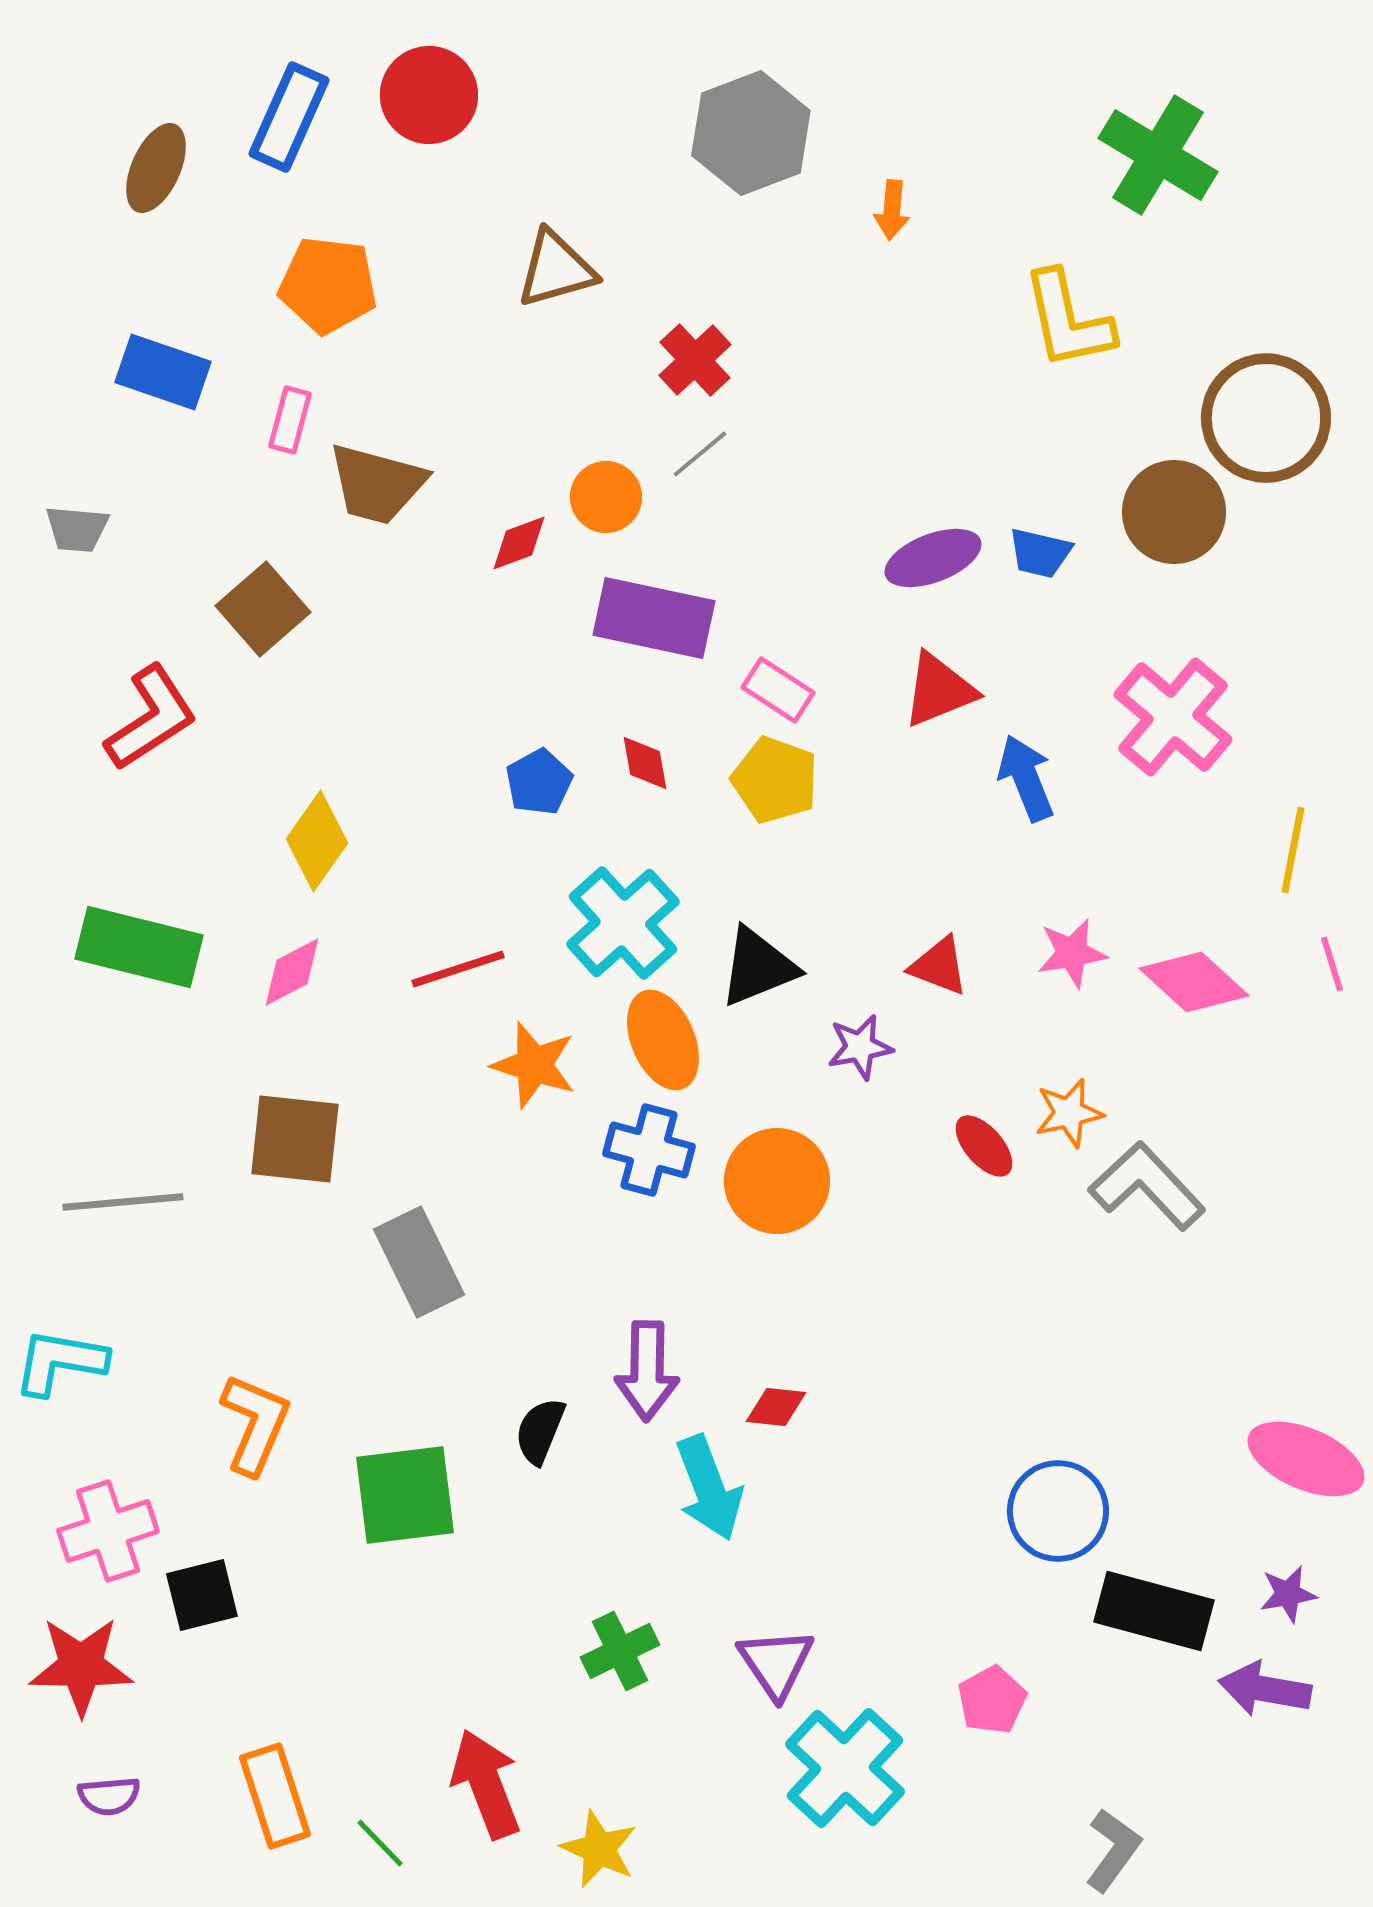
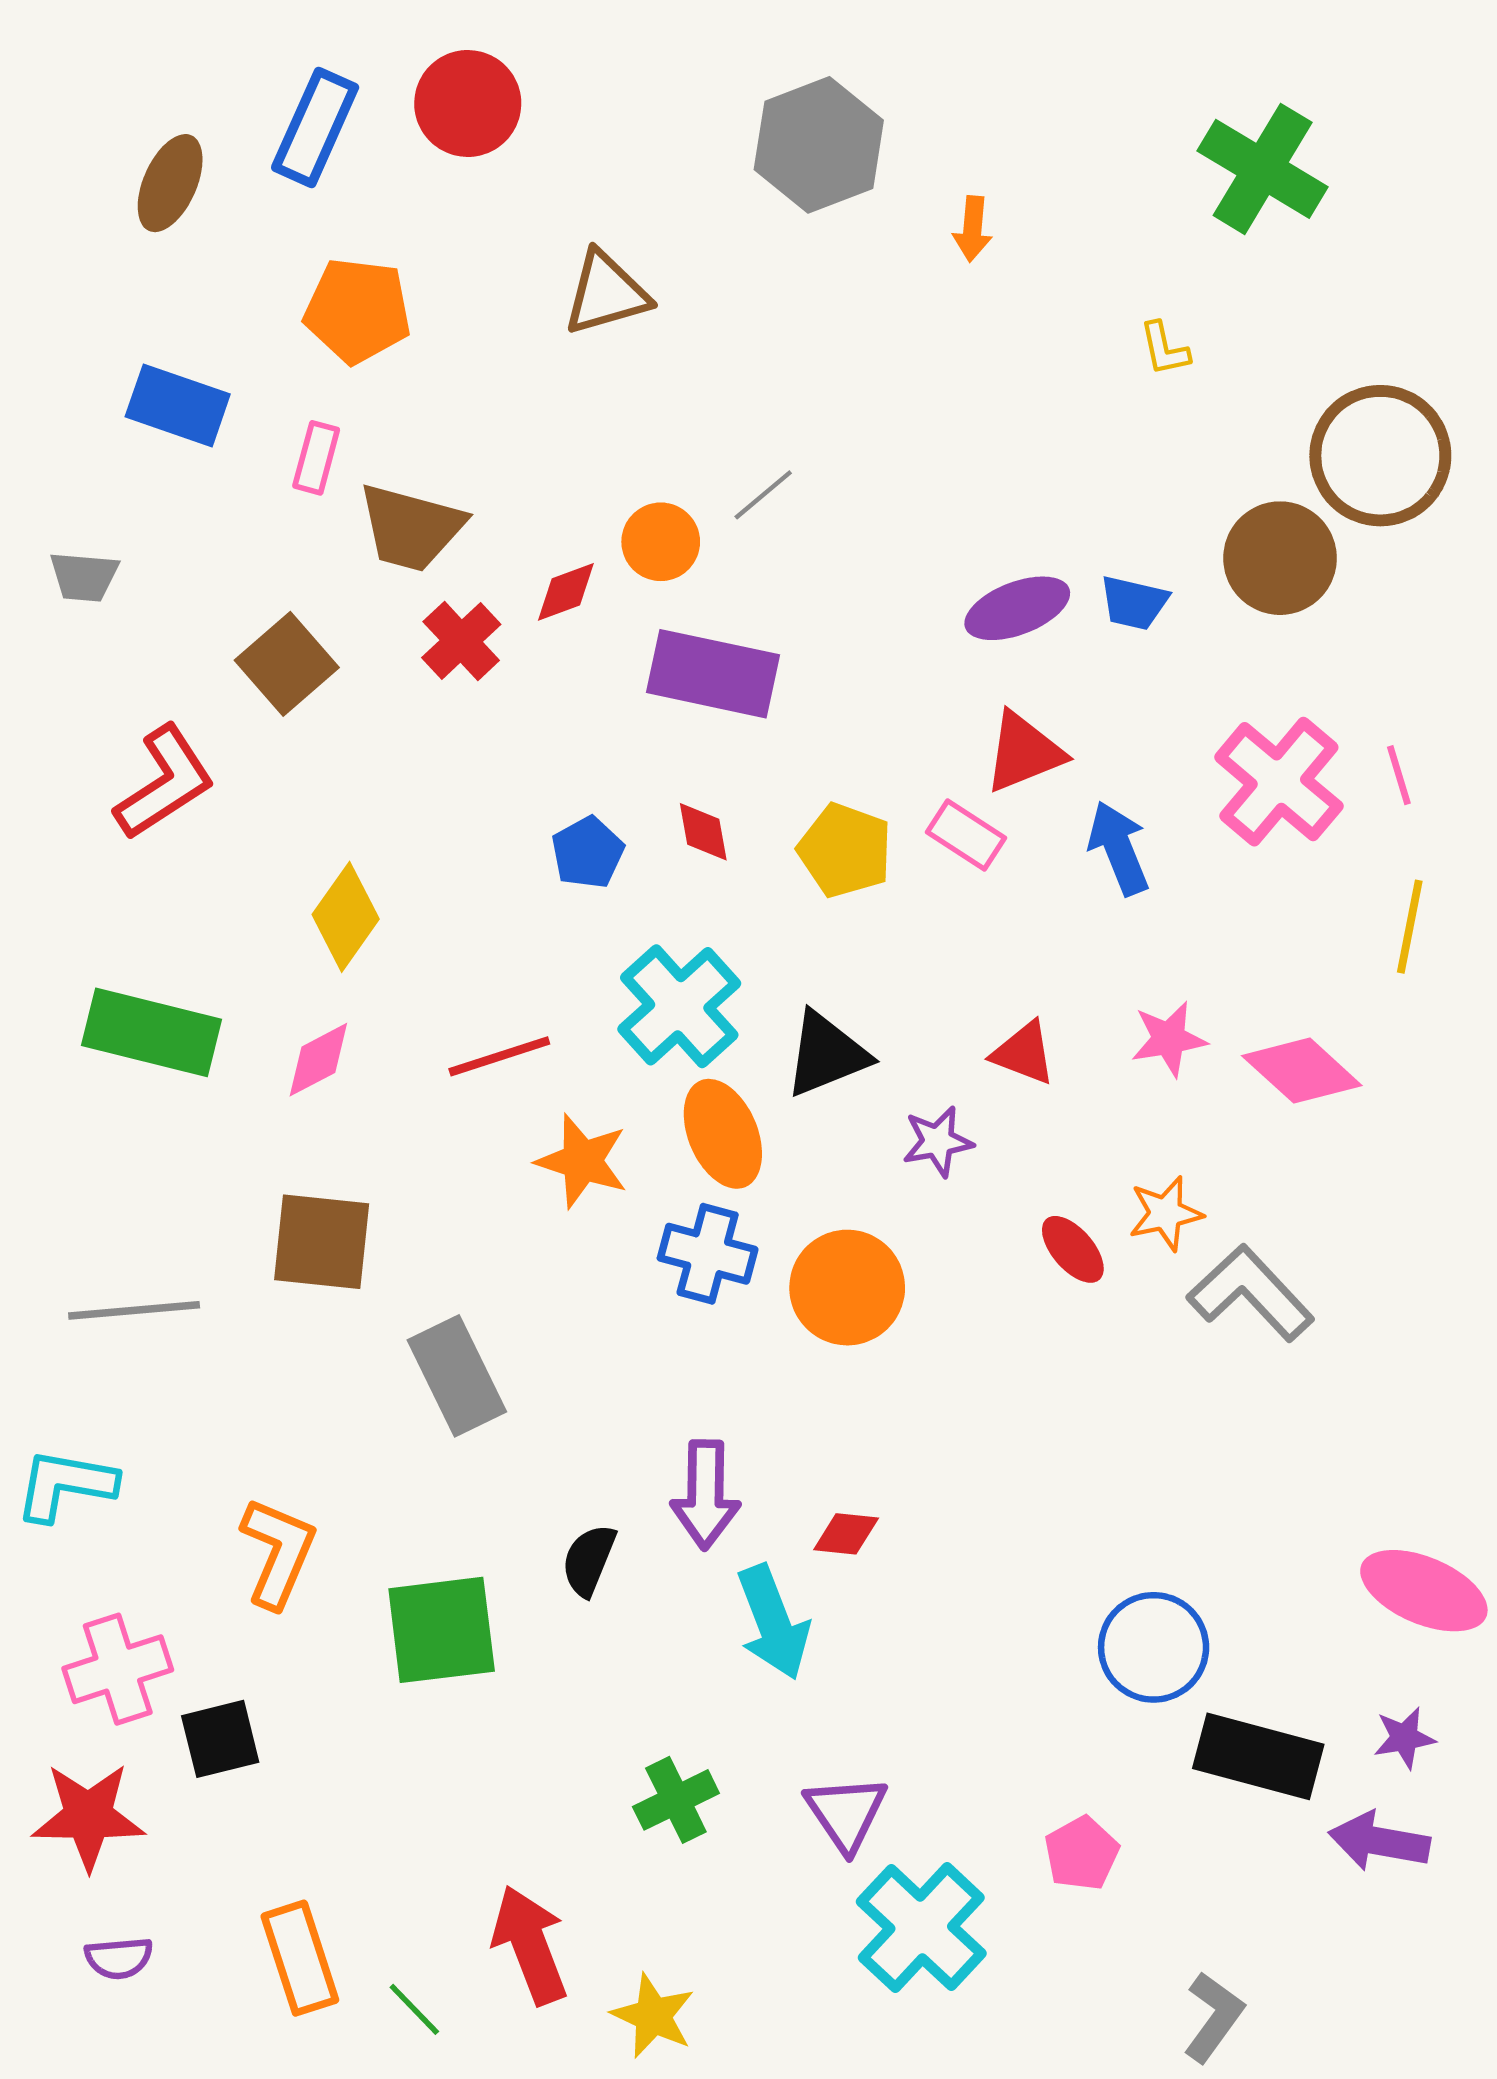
yellow L-shape: (1068, 320) -> (1164, 349), size x0.5
red cross: (695, 360) -> (461, 641), moved
pink rectangle: (778, 690) -> (966, 835), moved
pink line: (1332, 964) -> (1399, 775), moved

